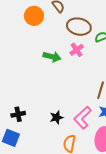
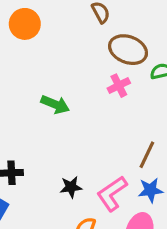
orange circle: (34, 16) -> (25, 24), moved
green arrow: (52, 57) -> (55, 104), moved

